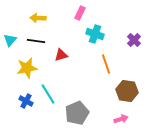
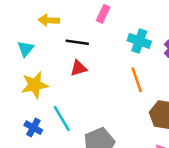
cyan cross: (95, 34) -> (139, 41), moved
cyan triangle: (10, 40) -> (26, 49), moved
black line: (36, 41) -> (77, 42), moved

